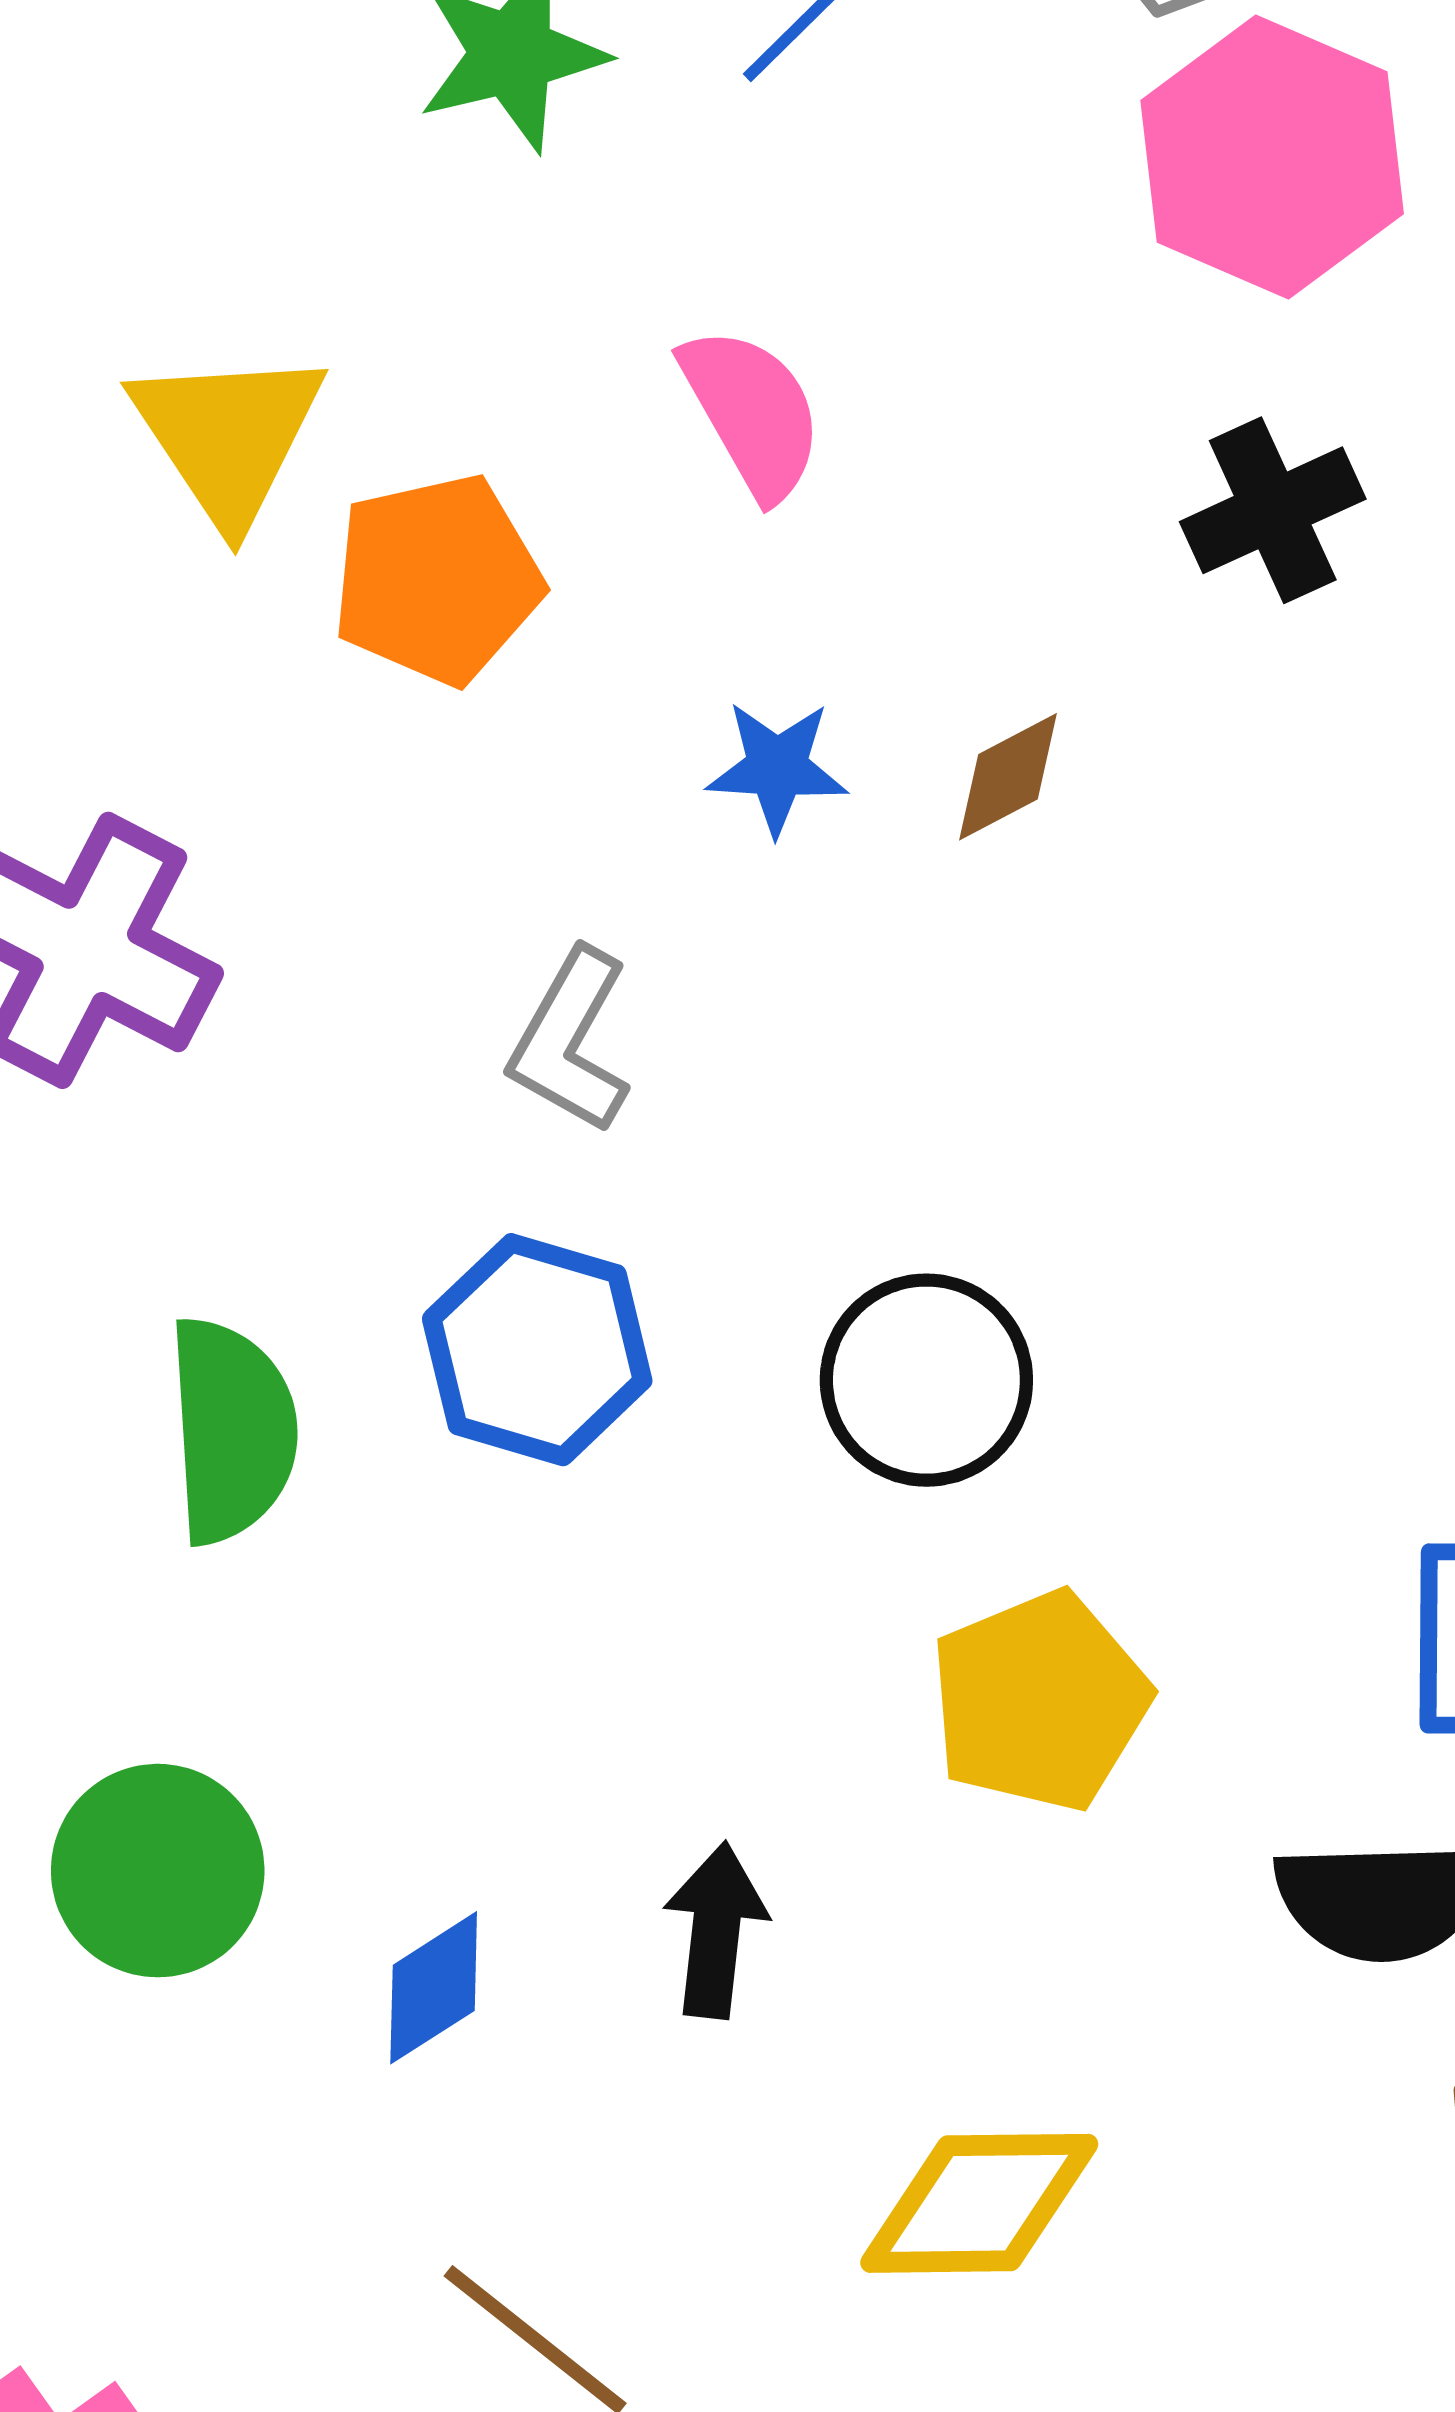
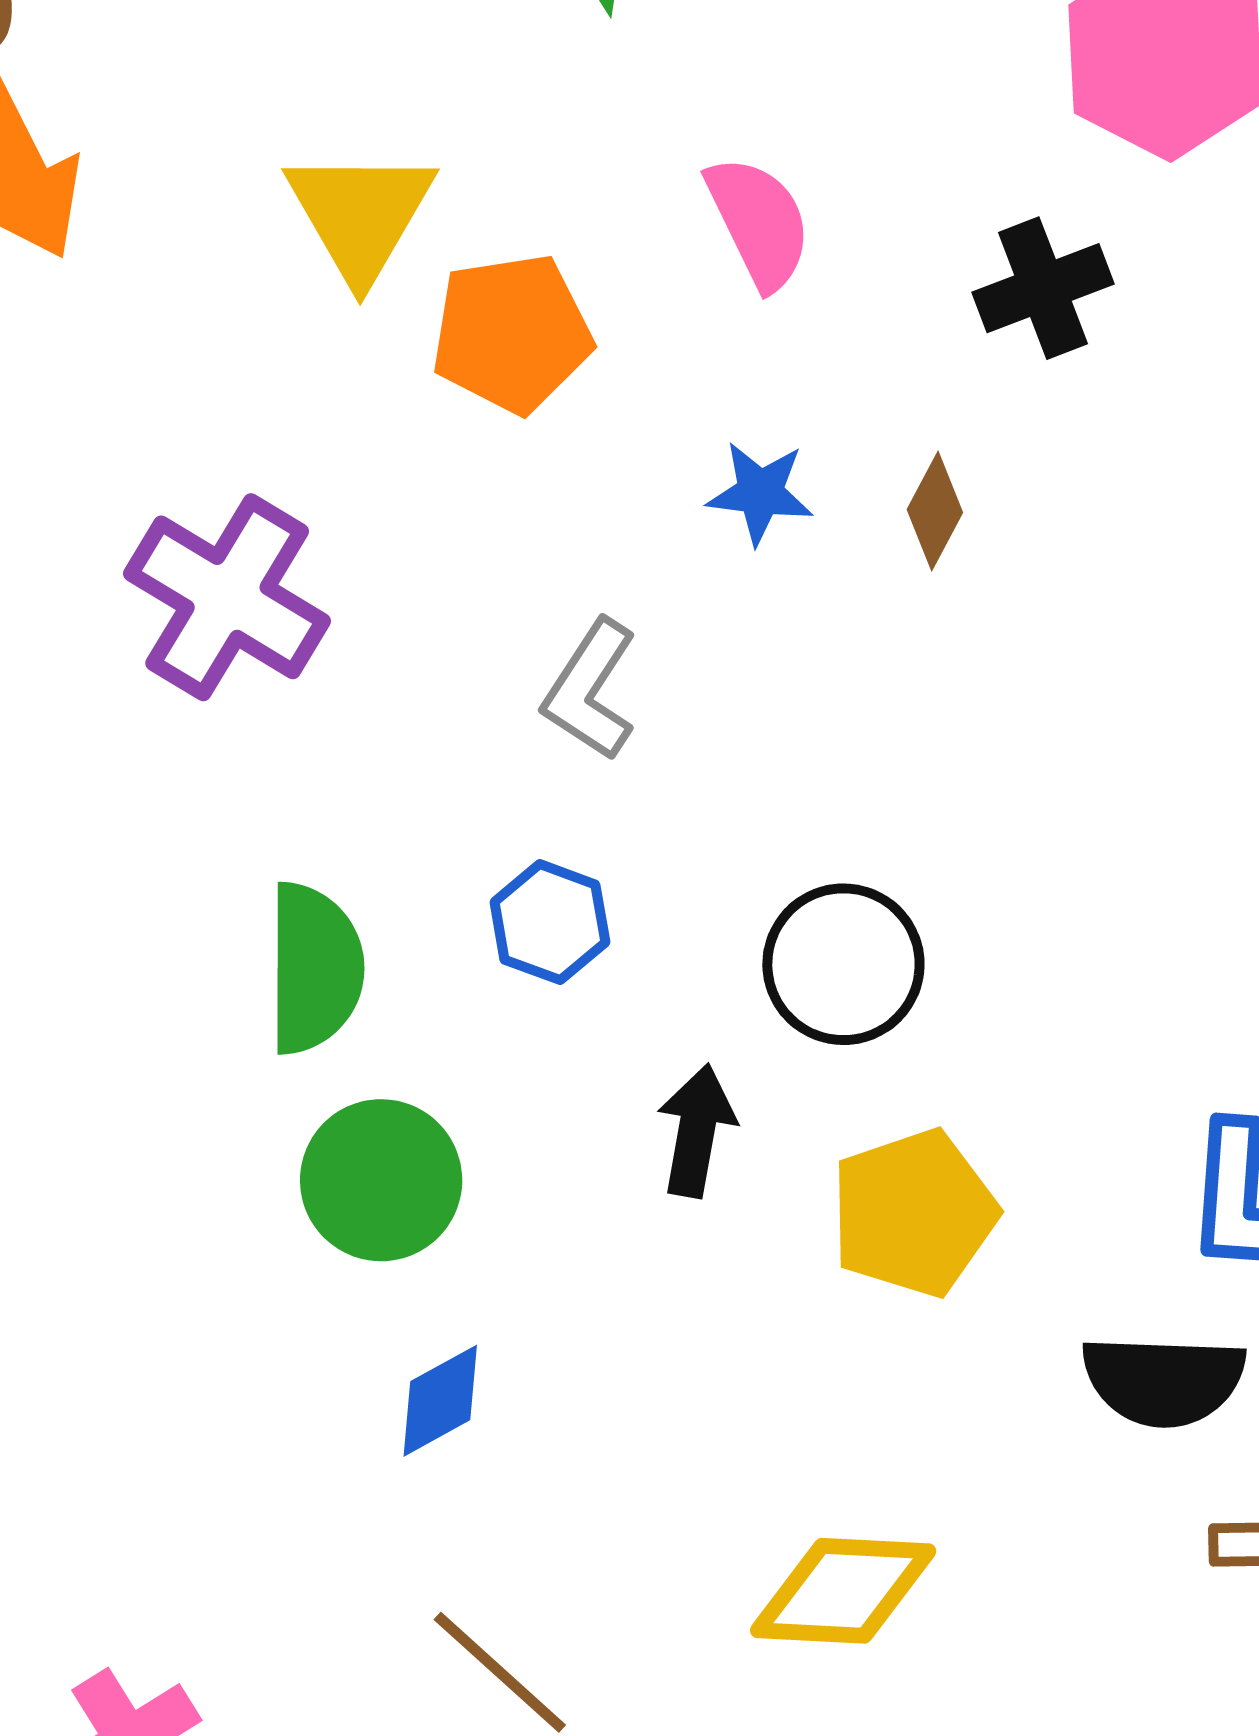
black cross: (1273, 510) -> (1043, 288), moved
brown diamond: (1008, 777) -> (935, 511), turned -38
blue hexagon: (537, 1350) -> (550, 922), size x0.7
green circle: (158, 1871) -> (381, 1180), moved
black arrow: (716, 1930) -> (696, 1131), moved

